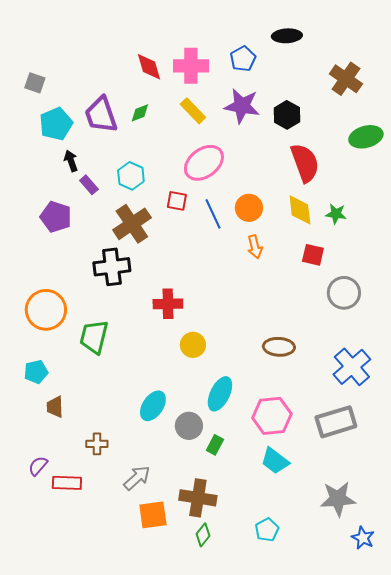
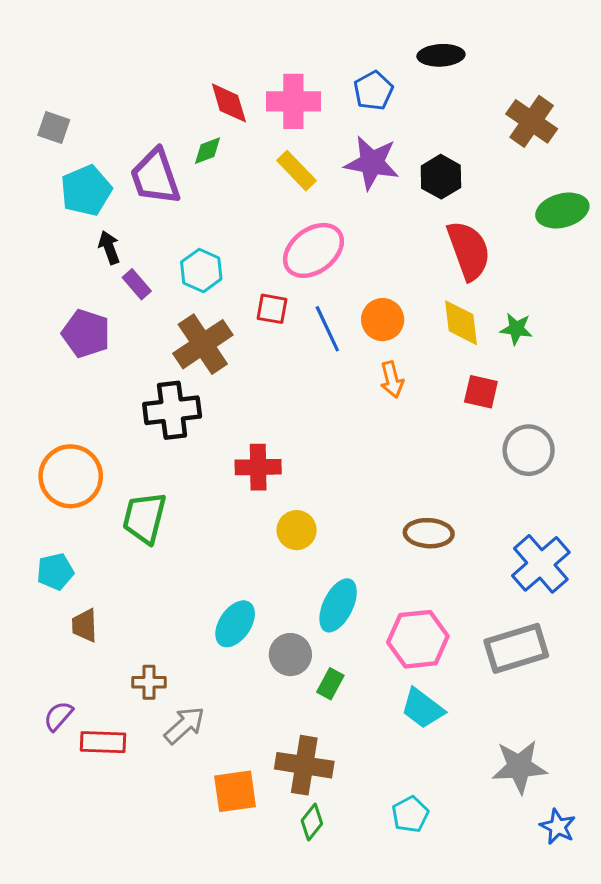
green diamond: (140, 113) -> (207, 151), moved
gray arrow: (137, 478) -> (184, 725), moved

